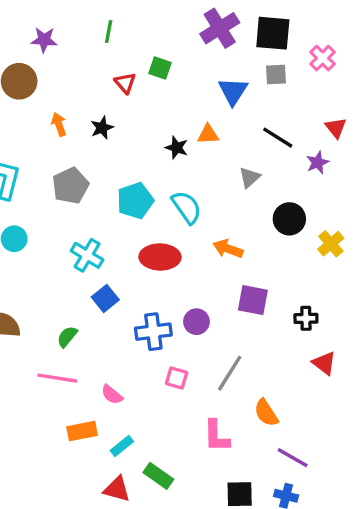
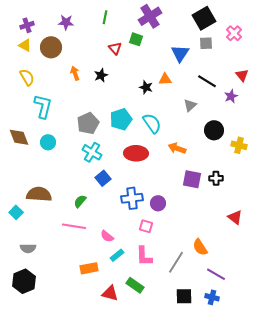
purple cross: (220, 28) -> (150, 16), moved
black square: (273, 33) -> (204, 18), turned -35
gray pentagon: (70, 186) -> (88, 123), moved
yellow cross: (331, 244) -> (239, 145), turned -35
black cross: (306, 318) -> (216, 178), moved
purple circle: (196, 322) -> (158, 203), moved
gray line: (230, 373) -> (176, 262), moved
orange rectangle: (82, 431) -> (89, 268), moved
pink L-shape: (216, 436) -> (144, 256), moved
cyan rectangle: (122, 446) -> (117, 255), moved

